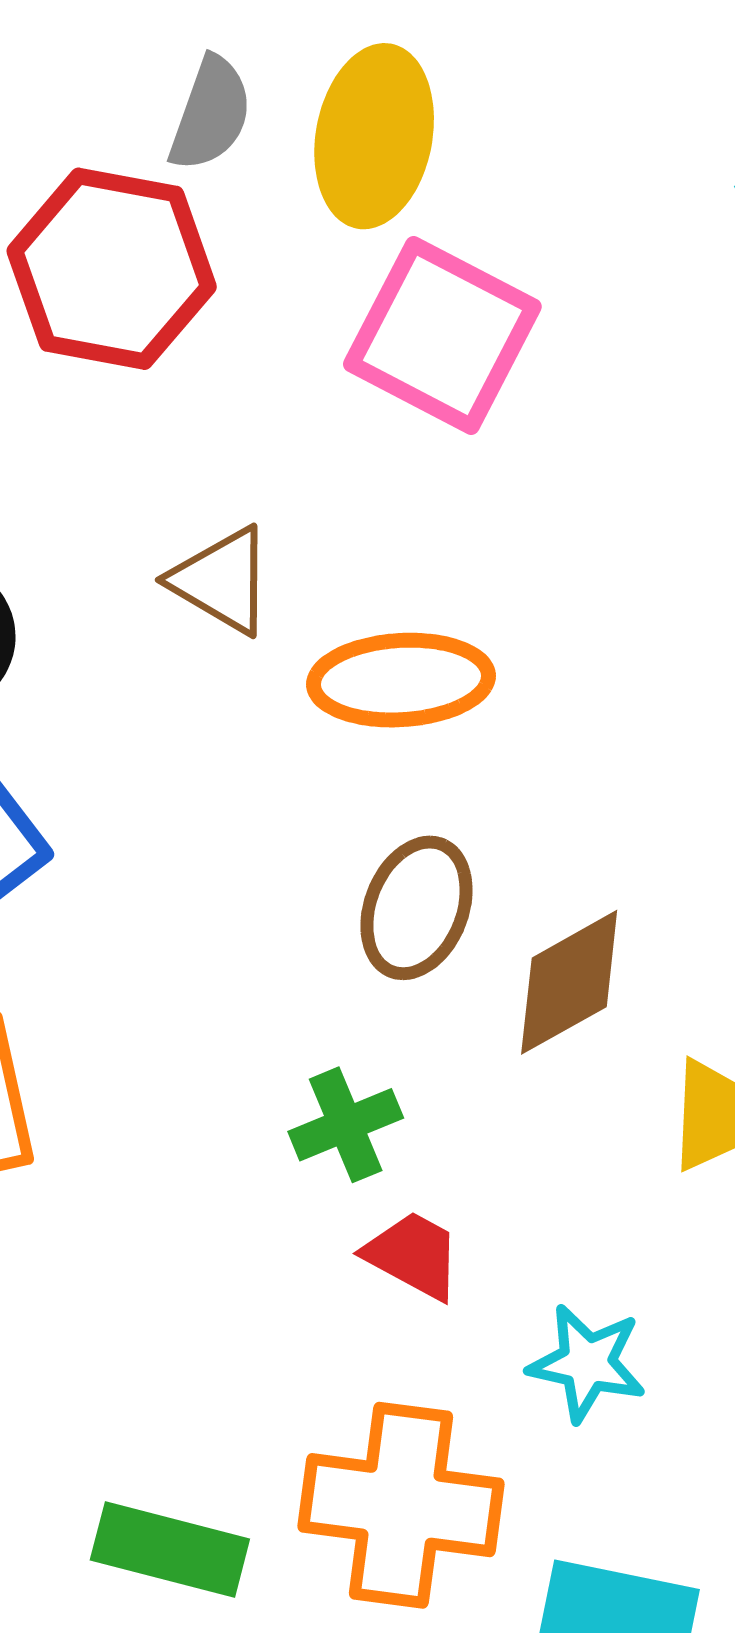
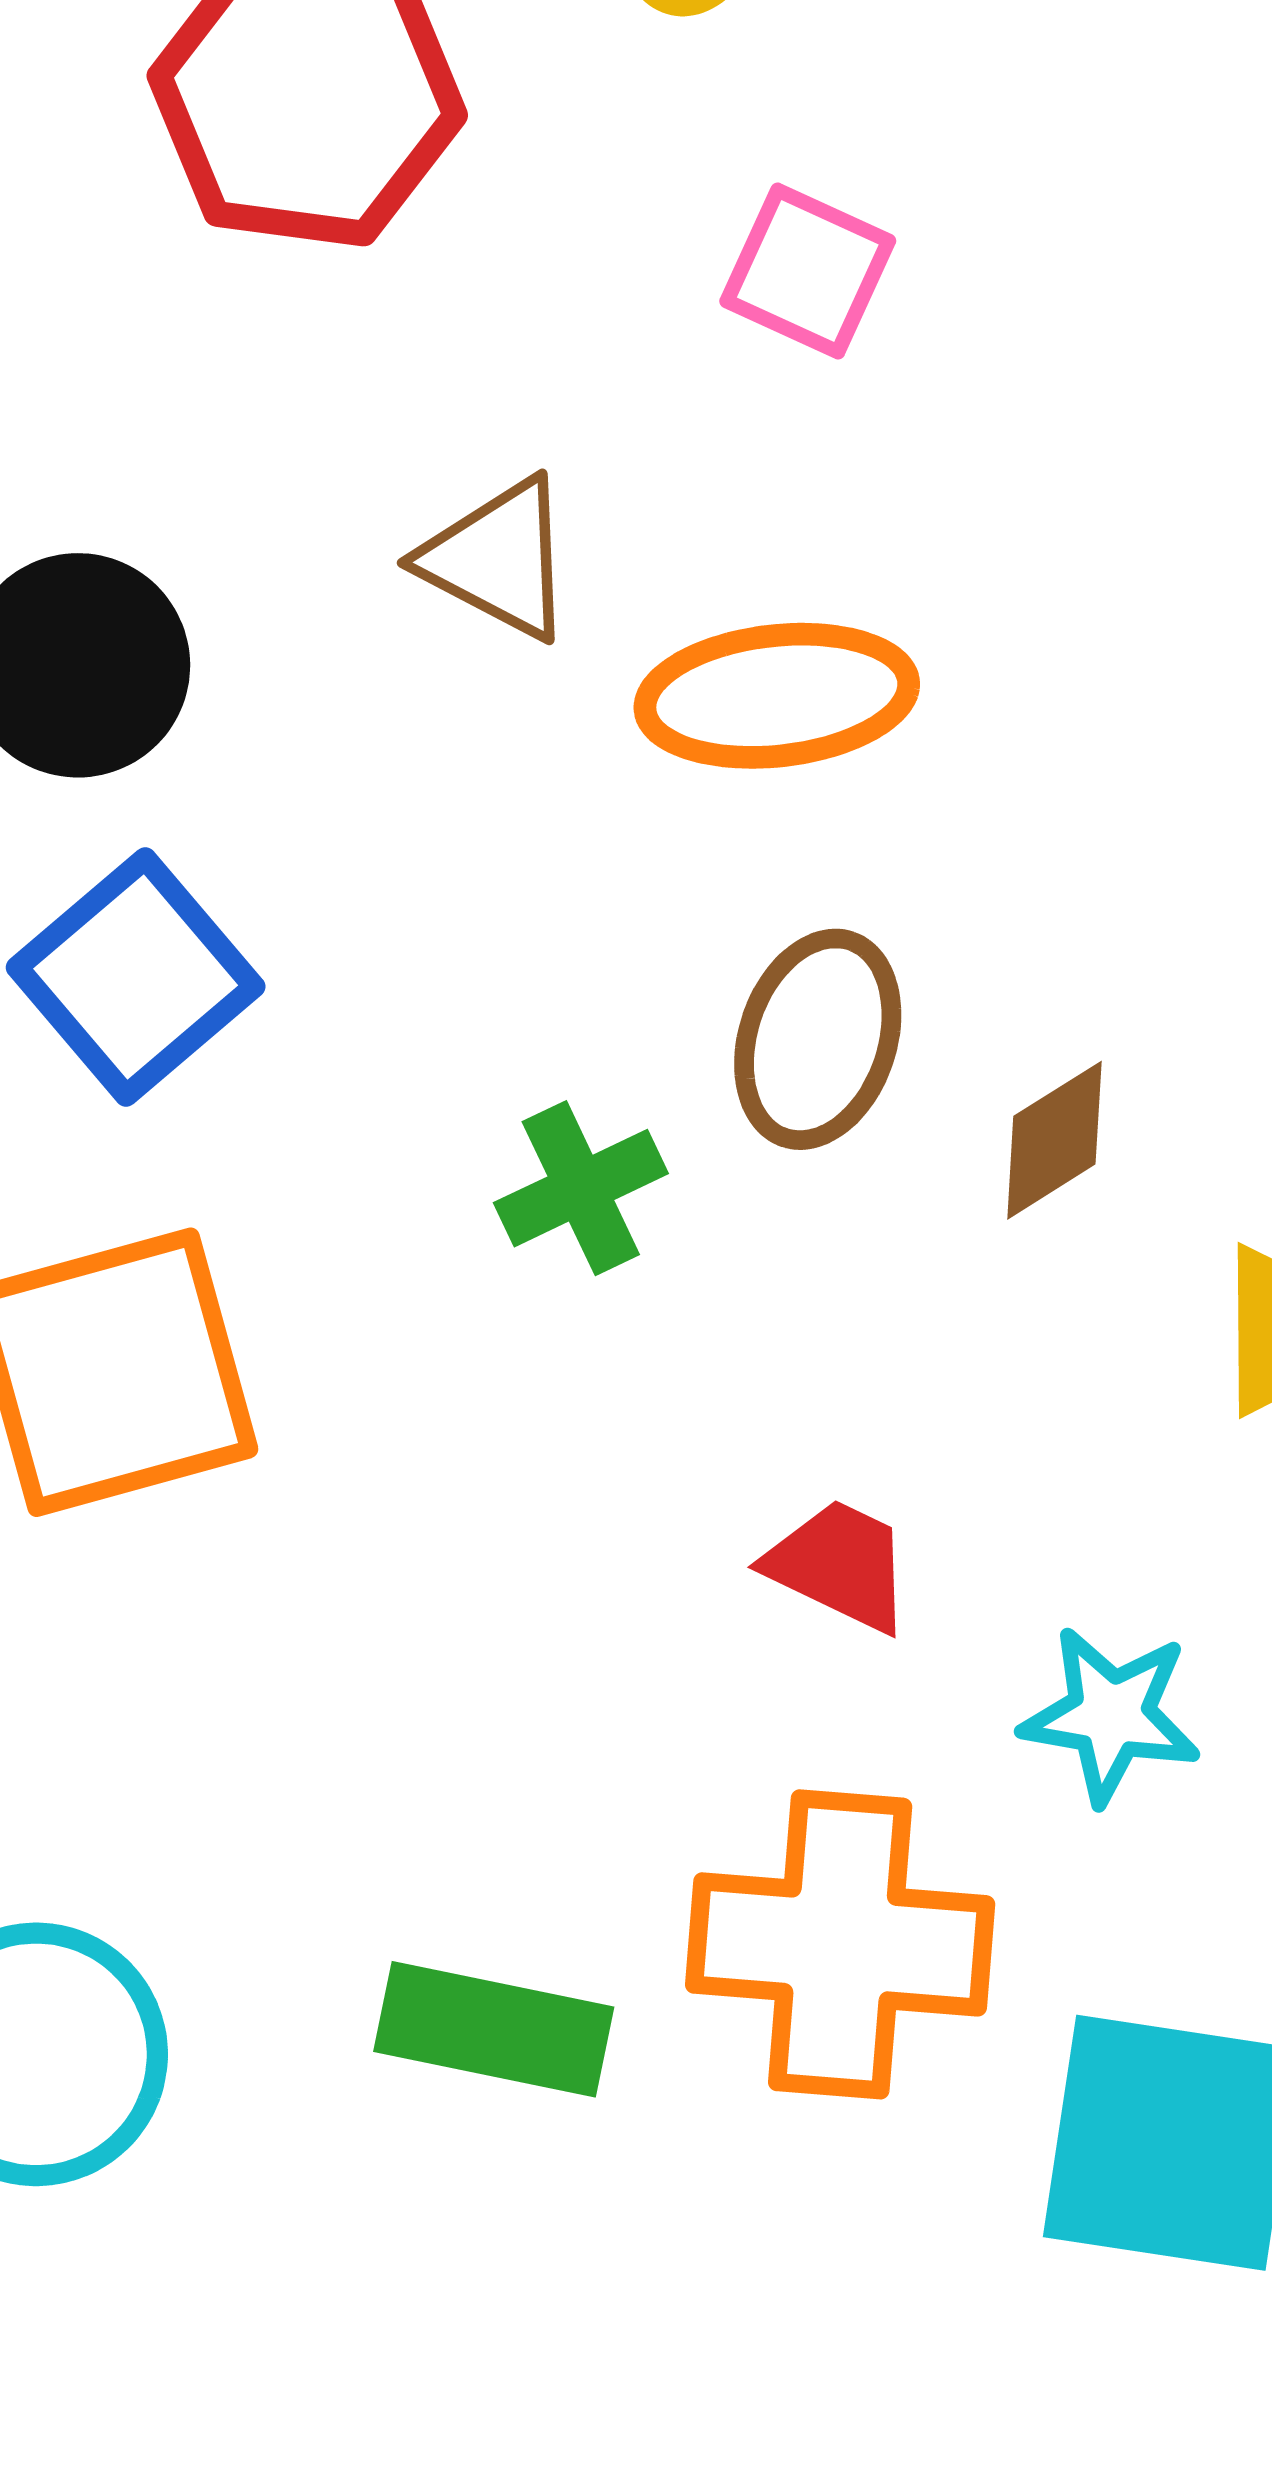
pink square: (442, 335) -> (808, 271), moved, size x0.6
brown diamond: (569, 982) -> (1054, 1140), size x0.7
green cross: (346, 1125) -> (581, 1188), moved

